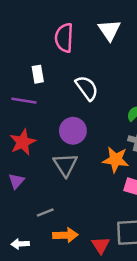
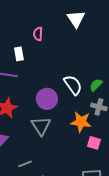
pink semicircle: (64, 38) -> (38, 34), moved, size x0.6
white semicircle: (87, 88) -> (73, 85), moved

